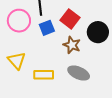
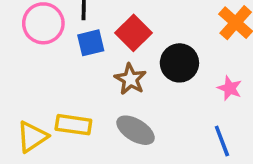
yellow triangle: (17, 61) -> (32, 137), moved, turned 30

